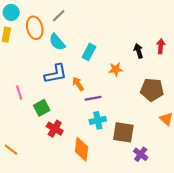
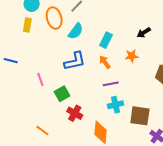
cyan semicircle: (57, 42) -> (76, 31), turned -102
black arrow: (139, 51) -> (144, 33), moved, turned -104
orange arrow: (78, 84) -> (105, 62), moved
orange line: (11, 150) -> (42, 131), moved

